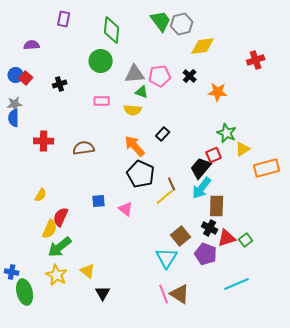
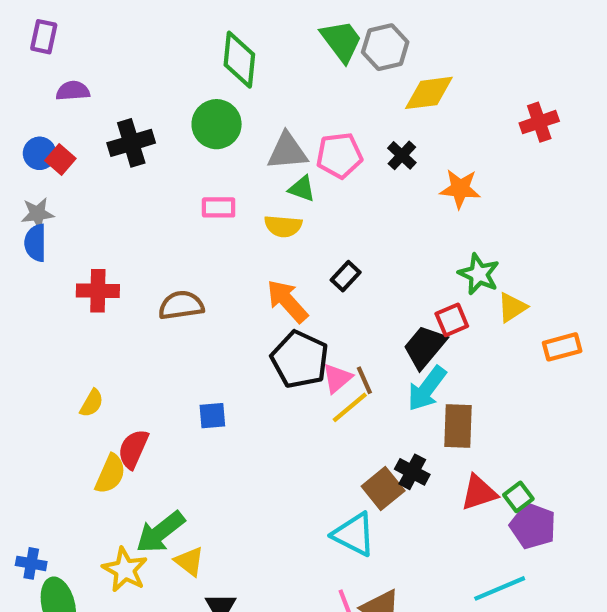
purple rectangle: (64, 19) -> (44, 37), moved
black cross: (60, 84) -> (131, 143), moved, size x1.5
orange rectangle: (267, 168) -> (562, 347), size x0.7
pink triangle: (126, 209) -> (337, 378), moved, turned 42
black cross: (210, 228) -> (412, 472), moved
green arrow: (60, 247) -> (160, 532), moved
purple pentagon: (206, 254) -> (533, 526), moved
cyan triangle: (167, 258) -> (354, 534), turned -35

